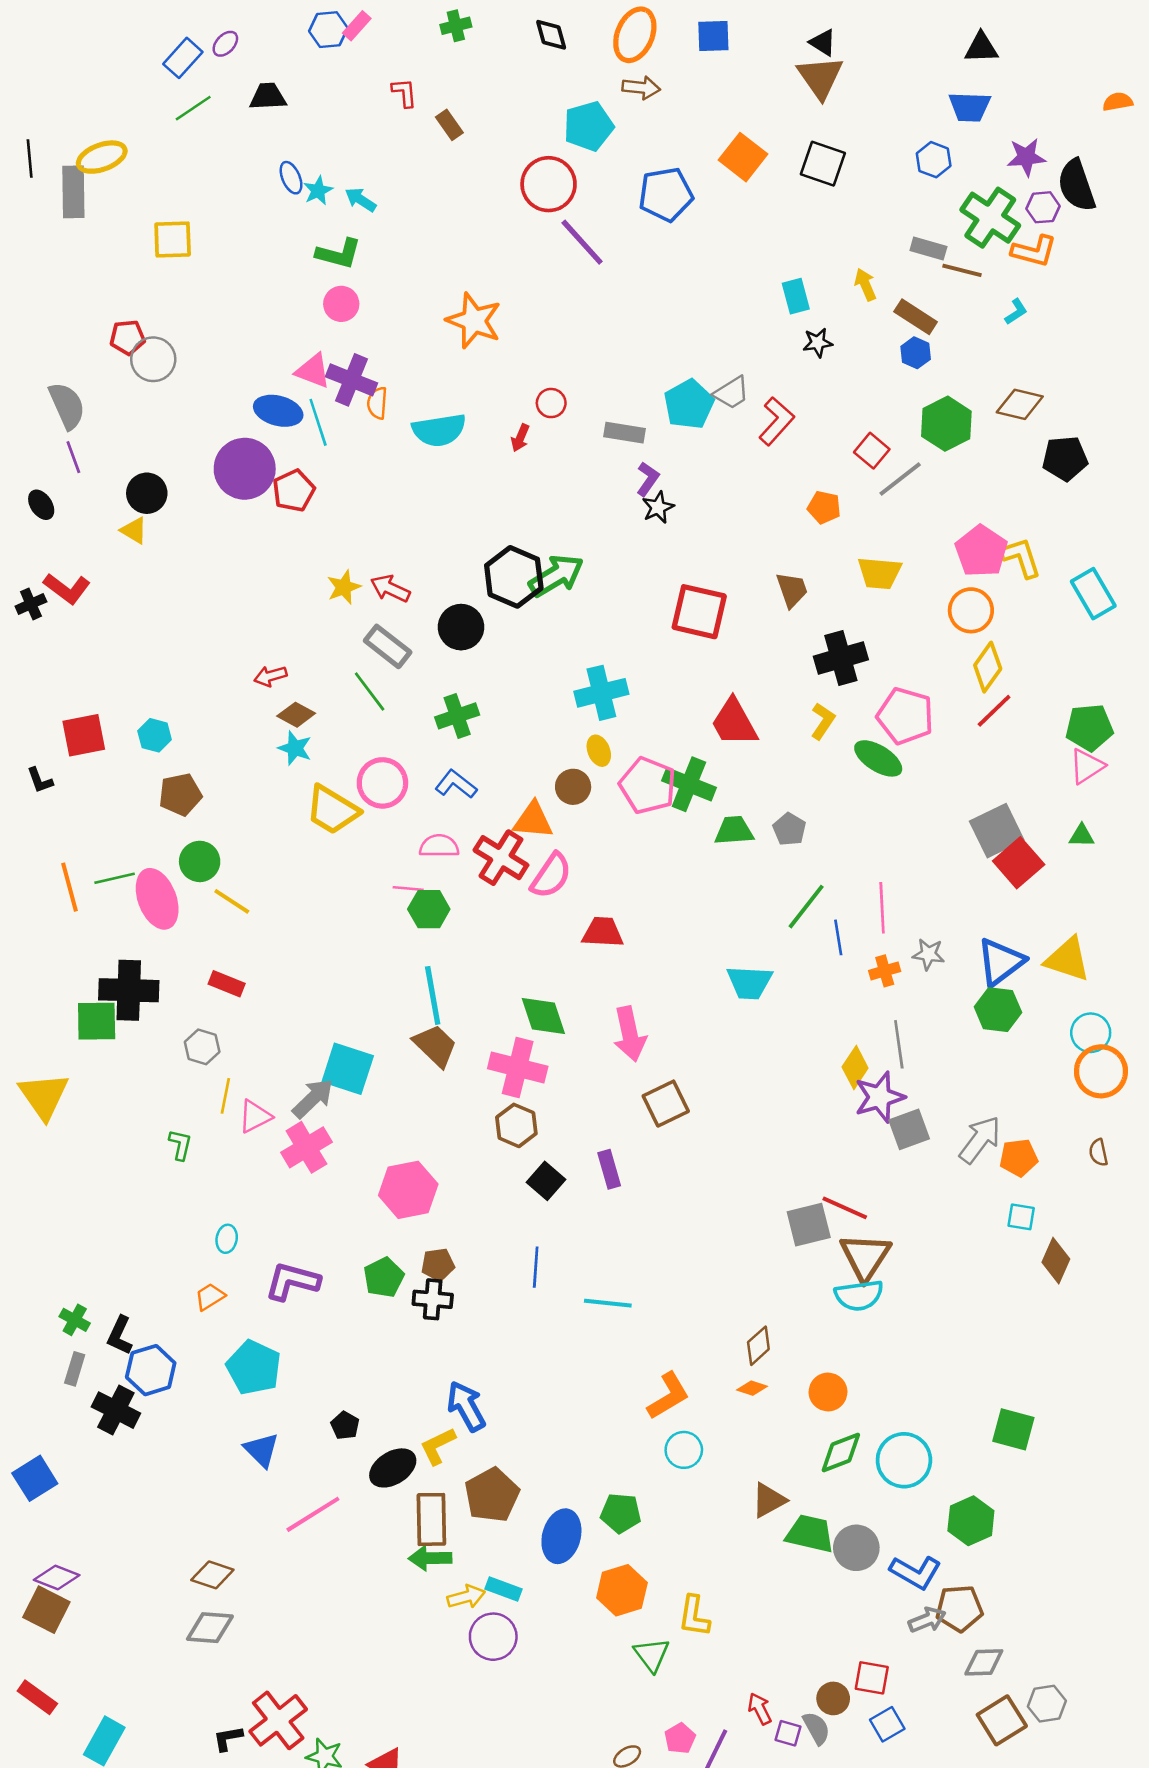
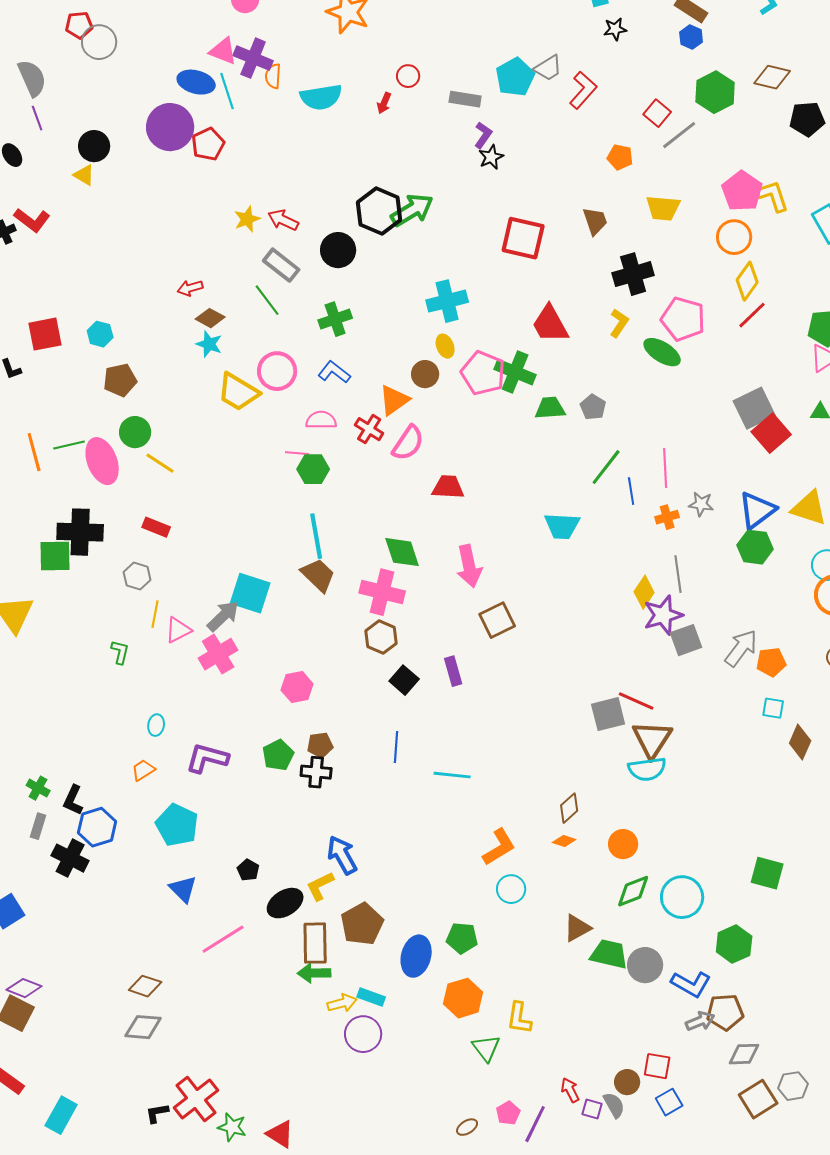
orange triangle: (533, 820) -> (394, 400), turned -40
red cross: (501, 858) -> (369, 429), size x0.7
pink hexagon: (408, 1190) -> (297, 687), size x0.7

